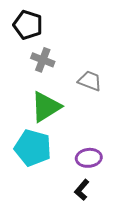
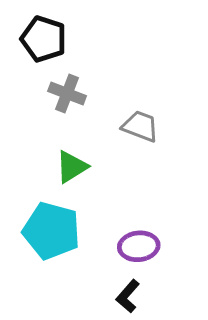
green triangle: (46, 107) -> (72, 167), size x0.7

